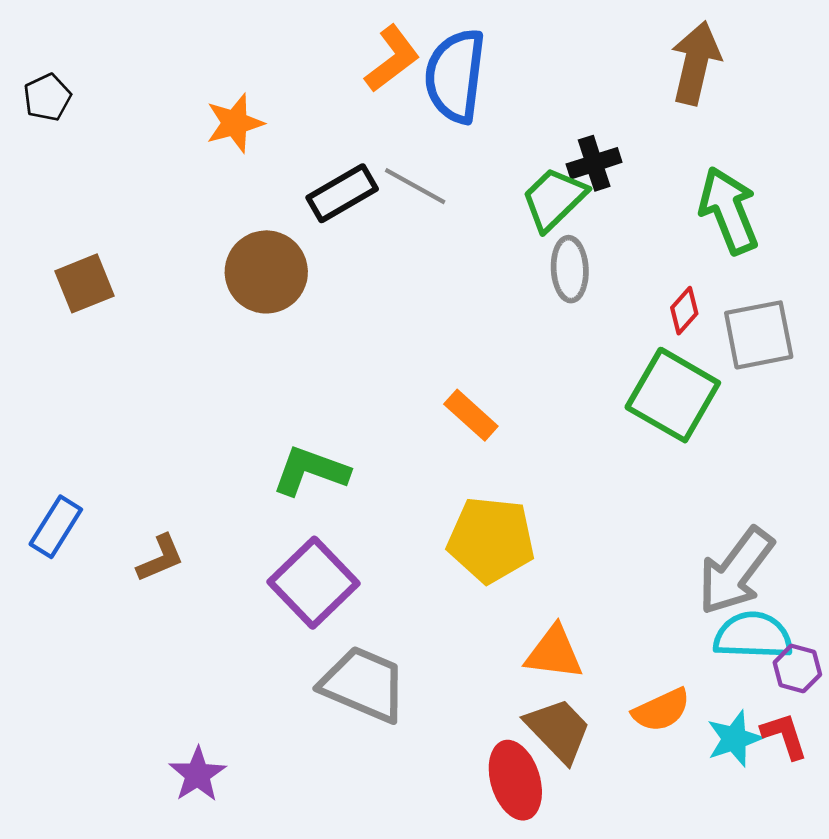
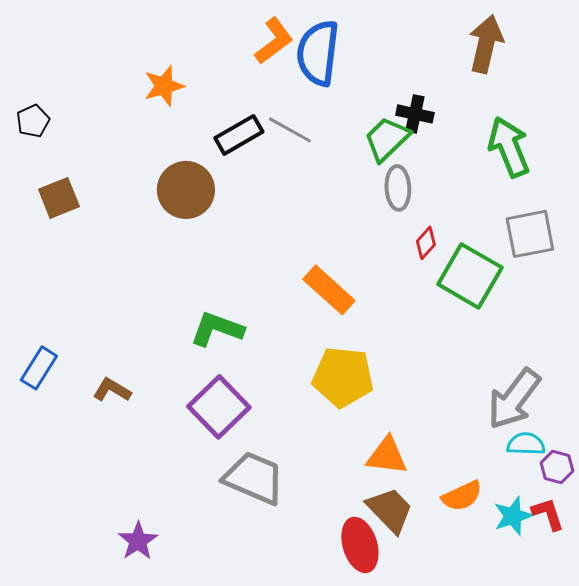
black pentagon: (47, 97) -> (33, 121), moved
black cross: (594, 163) -> (415, 114), turned 30
red diamond: (684, 311) -> (426, 243), moved
orange rectangle: (471, 415) -> (329, 290), size x1.4
brown L-shape: (160, 558) -> (112, 390), turned -126
cyan semicircle: (753, 636) -> (526, 444), size x0.7

